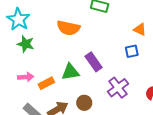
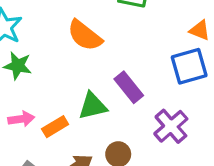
orange semicircle: (68, 28) -> (85, 35), turned 30
blue square: (132, 51) -> (189, 66), size x1.6

